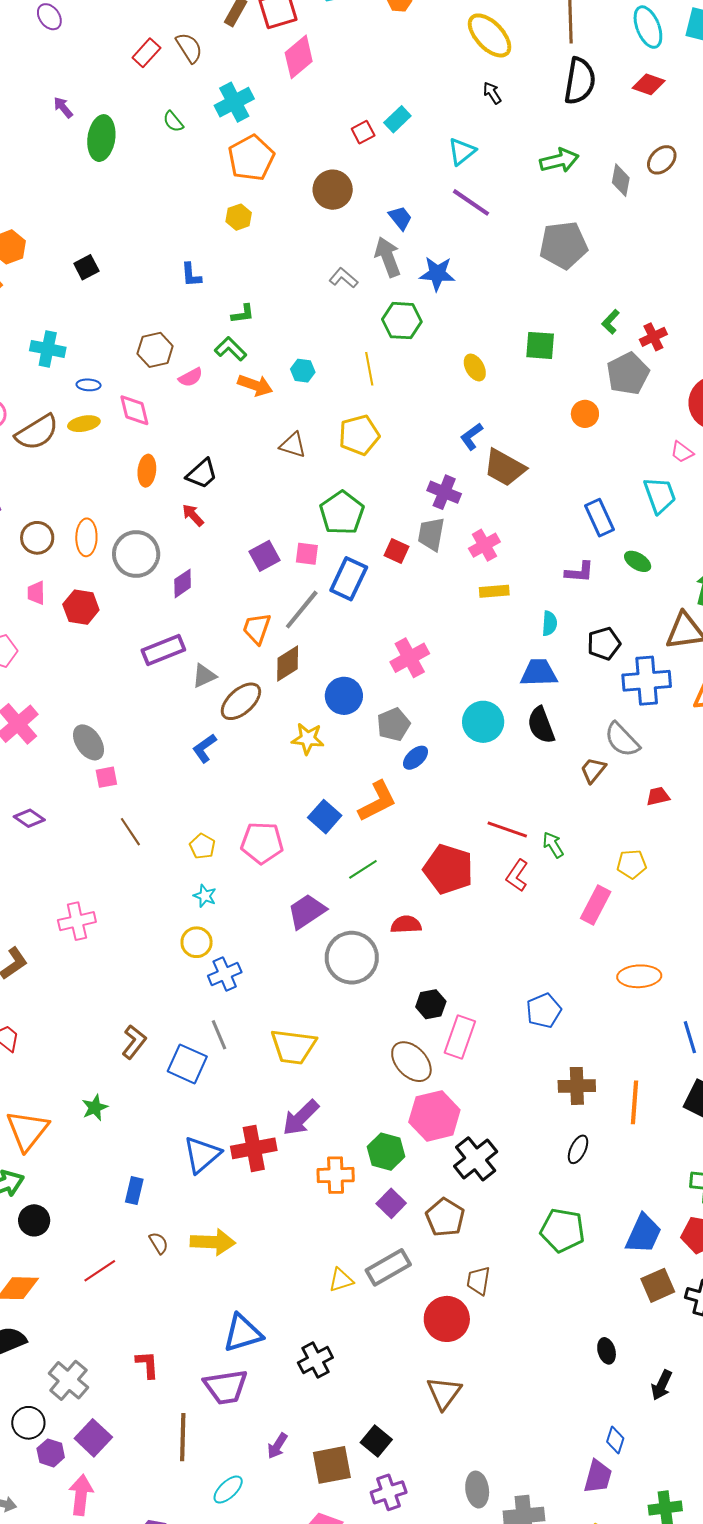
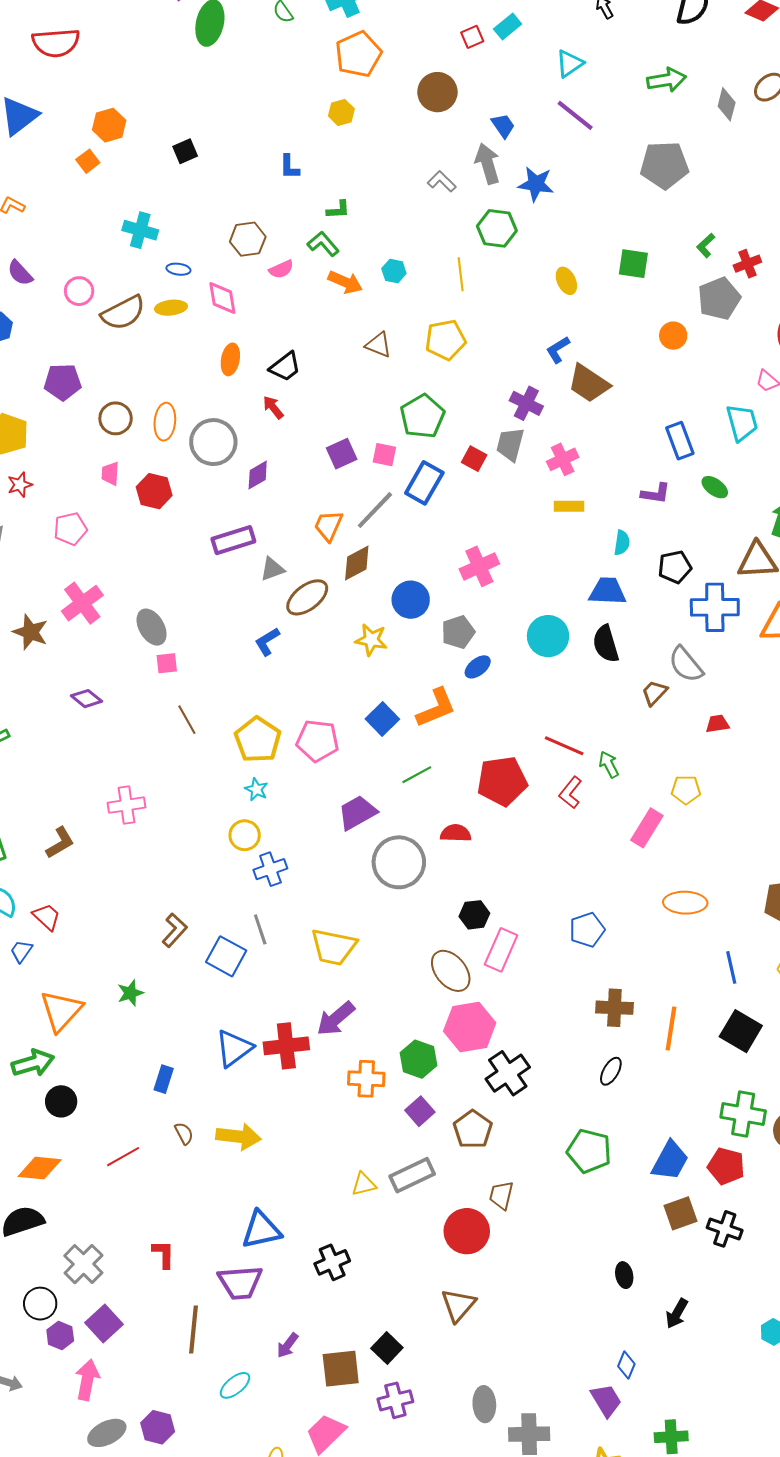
yellow pentagon: (202, 846) -> (258, 740), size x1.8
red pentagon: (448, 869) -> (502, 781), turned -30
purple trapezoid: (598, 1477) -> (606, 1400), turned -51

